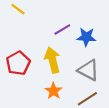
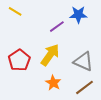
blue star: (86, 37) -> (78, 15), moved
yellow arrow: (52, 60) -> (50, 55), turned 55

